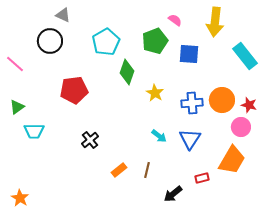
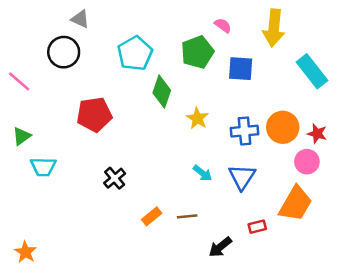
brown line: (147, 170) -> (187, 216), turned 70

